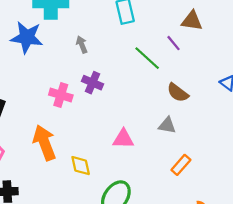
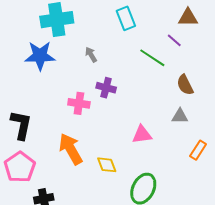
brown semicircle: (178, 93) -> (185, 85), turned 35

